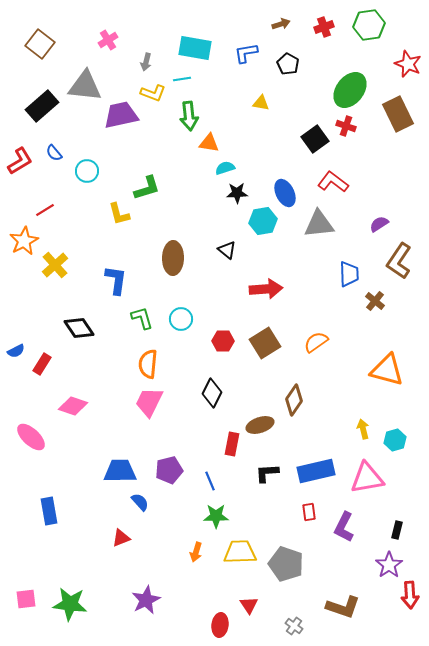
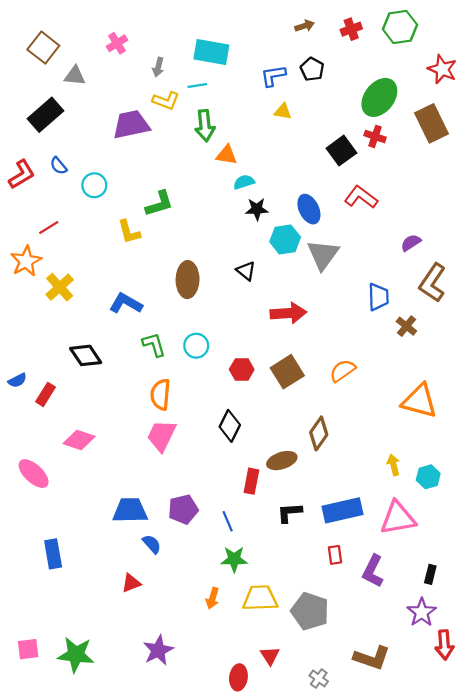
blue L-shape: (246, 53) -> (273, 76), moved
gray triangle: (85, 86) -> (75, 76), moved, size x0.6
gray triangle: (319, 224) -> (323, 255), moved, turned -48
blue L-shape: (116, 280) -> (126, 303), turned -68

